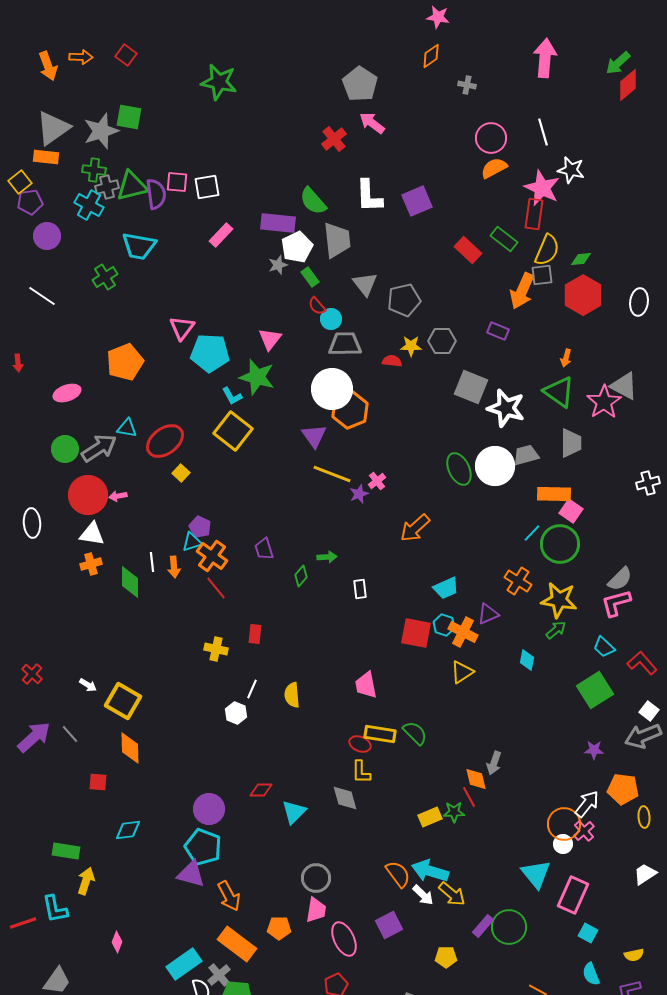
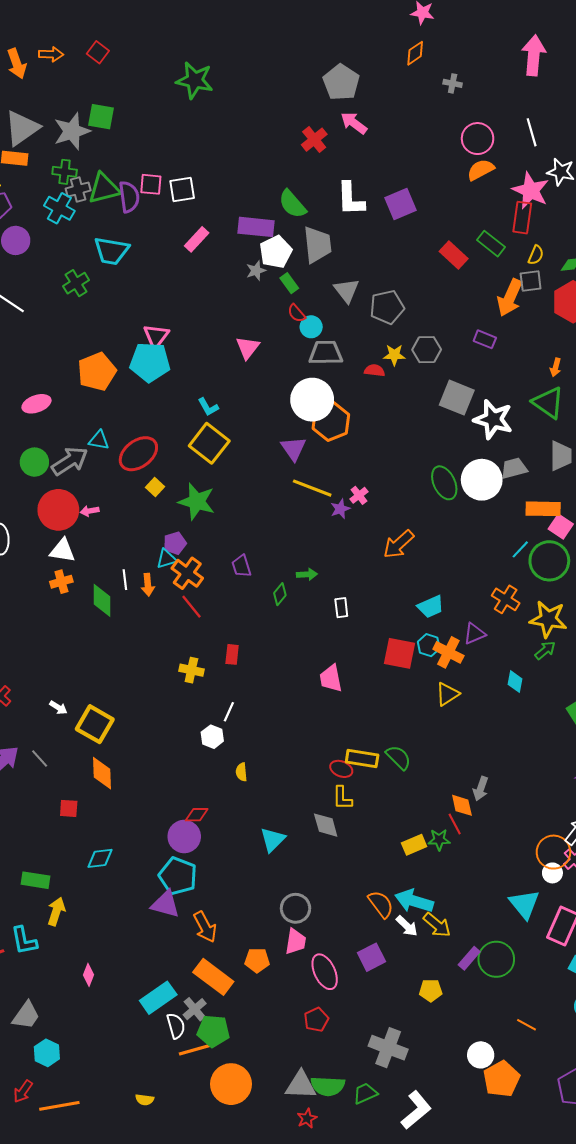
yellow semicircle: (547, 250) -> (536, 255), size x0.6
cyan pentagon: (210, 353) -> (150, 362), moved
green star: (257, 377) -> (197, 502), moved
purple pentagon: (200, 527) -> (175, 543), turned 30
pink trapezoid: (366, 685) -> (331, 678), moved
yellow semicircle: (292, 695) -> (241, 772), moved, size x0.7
red diamond: (261, 790) -> (197, 815), moved

